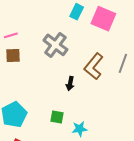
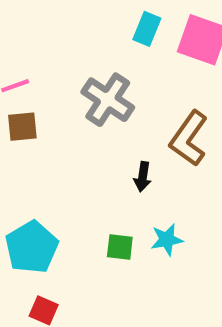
cyan star: (80, 129) -> (167, 240), moved

